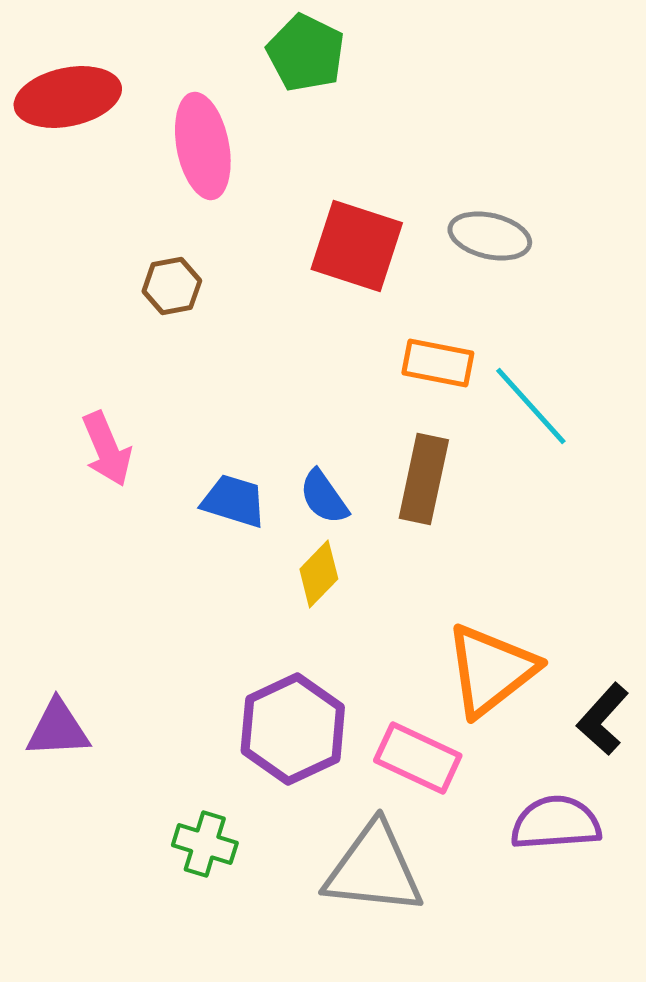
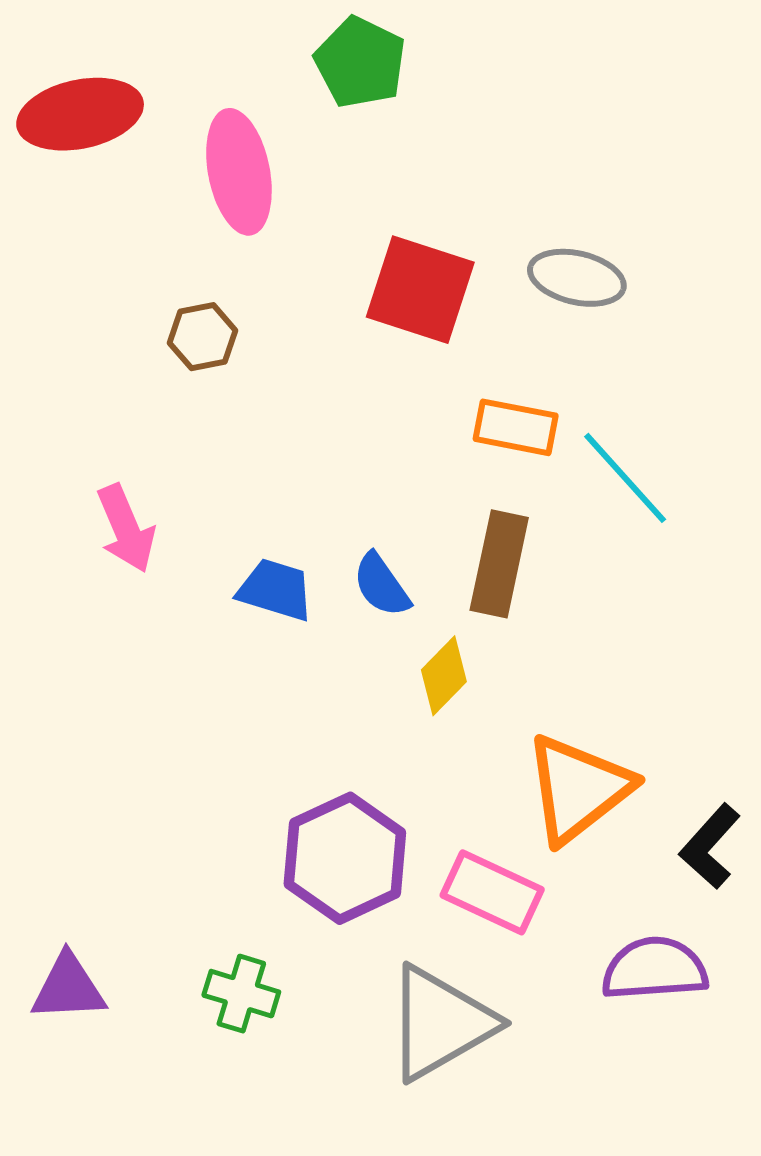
yellow diamond: (319, 574) -> (444, 676), moved
purple triangle: (58, 729) -> (68, 988), moved
gray triangle: (374, 869) -> (440, 1023), turned -36

